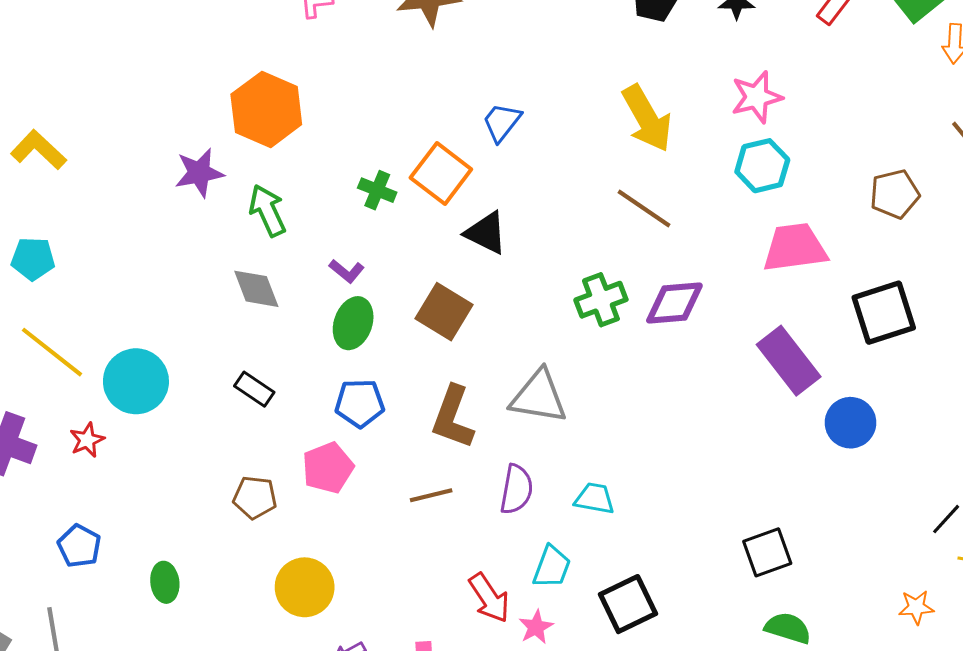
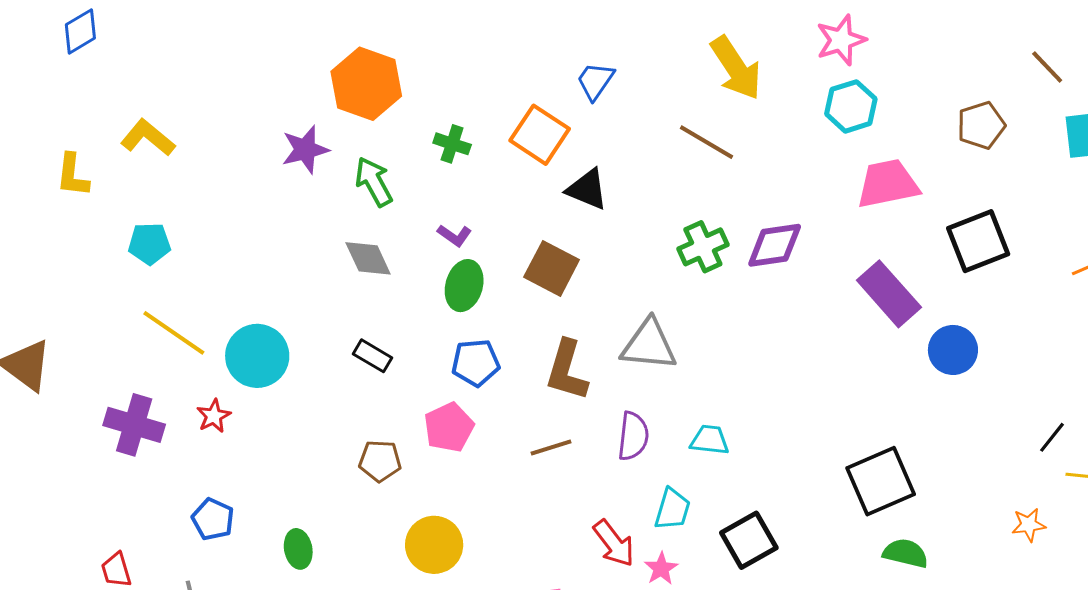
green cross: (377, 190) -> (452, 144), moved
brown line: (644, 208) -> (707, 142), moved
black square: (767, 552) -> (881, 481), size x1.4

